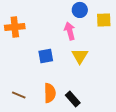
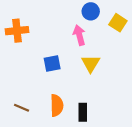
yellow square: (104, 20) -> (118, 23), turned 35
black rectangle: (73, 99) -> (83, 112), turned 42

